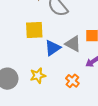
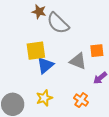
blue triangle: (53, 48) -> (45, 65), moved

